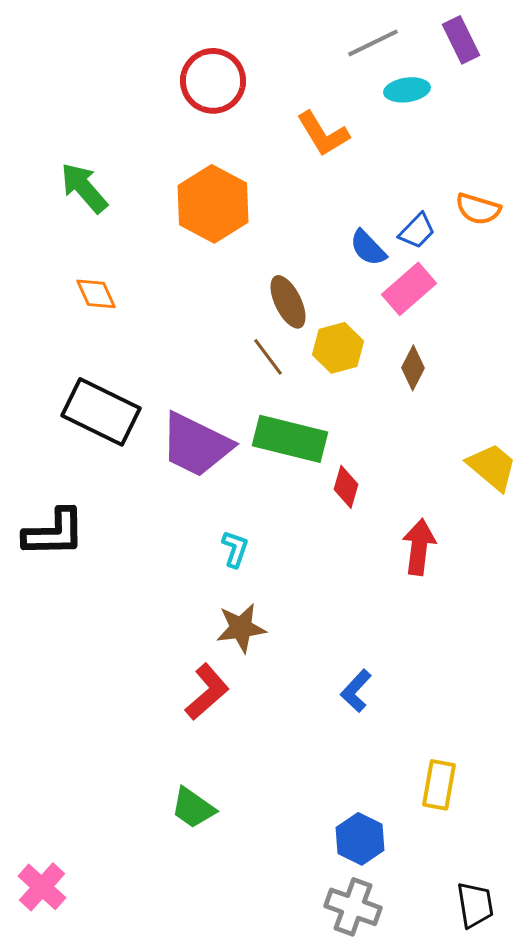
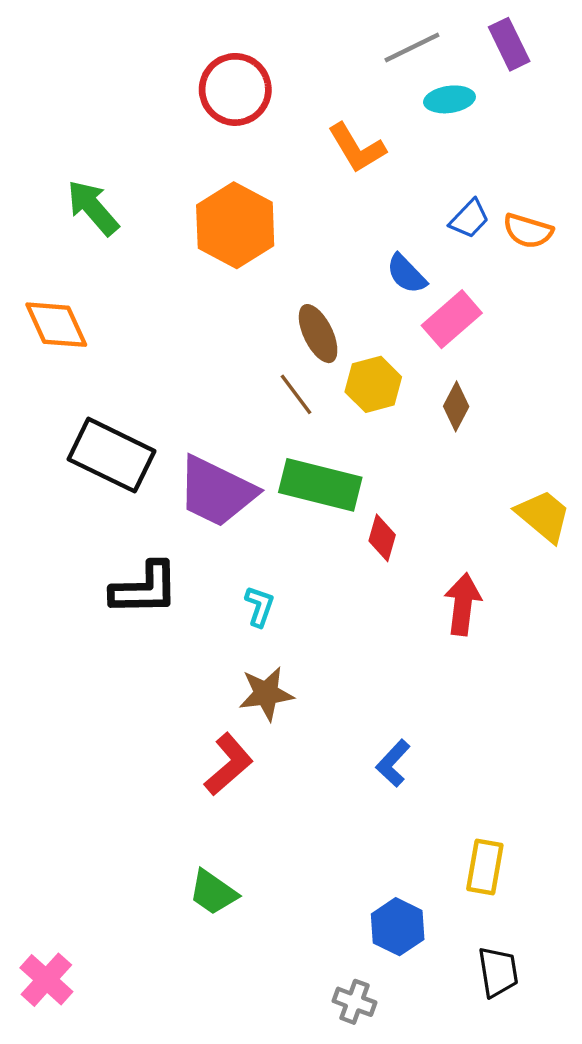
blue trapezoid: (417, 231) -> (469, 219), moved
orange diamond: (96, 294) -> (56, 325), moved, size x1.4
black L-shape: (54, 533) -> (145, 589), moved
black trapezoid: (475, 905) -> (498, 972), moved
gray cross: (353, 907) -> (355, 1002), moved, size x0.7

